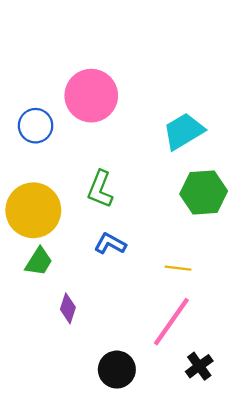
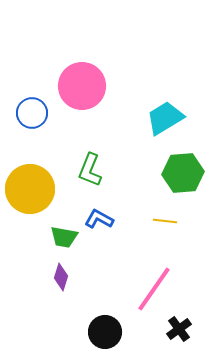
green trapezoid: (39, 262) -> (64, 237), moved, turned 68
yellow line: (178, 268) -> (165, 221), moved

